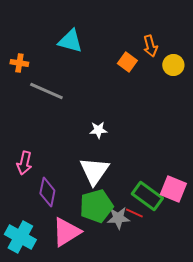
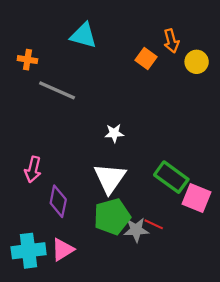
green rectangle: (147, 196) -> (171, 177), moved
pink triangle: (66, 232) -> (63, 250), moved, size x0.7
cyan cross: (20, 237) -> (29, 251), turned -36

